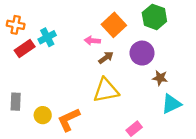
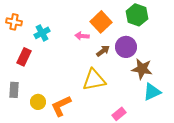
red rectangle: (25, 49) -> (24, 57), moved, turned -30
brown arrow: (106, 58) -> (103, 51), moved
brown star: (160, 78) -> (142, 69), size x1.5

